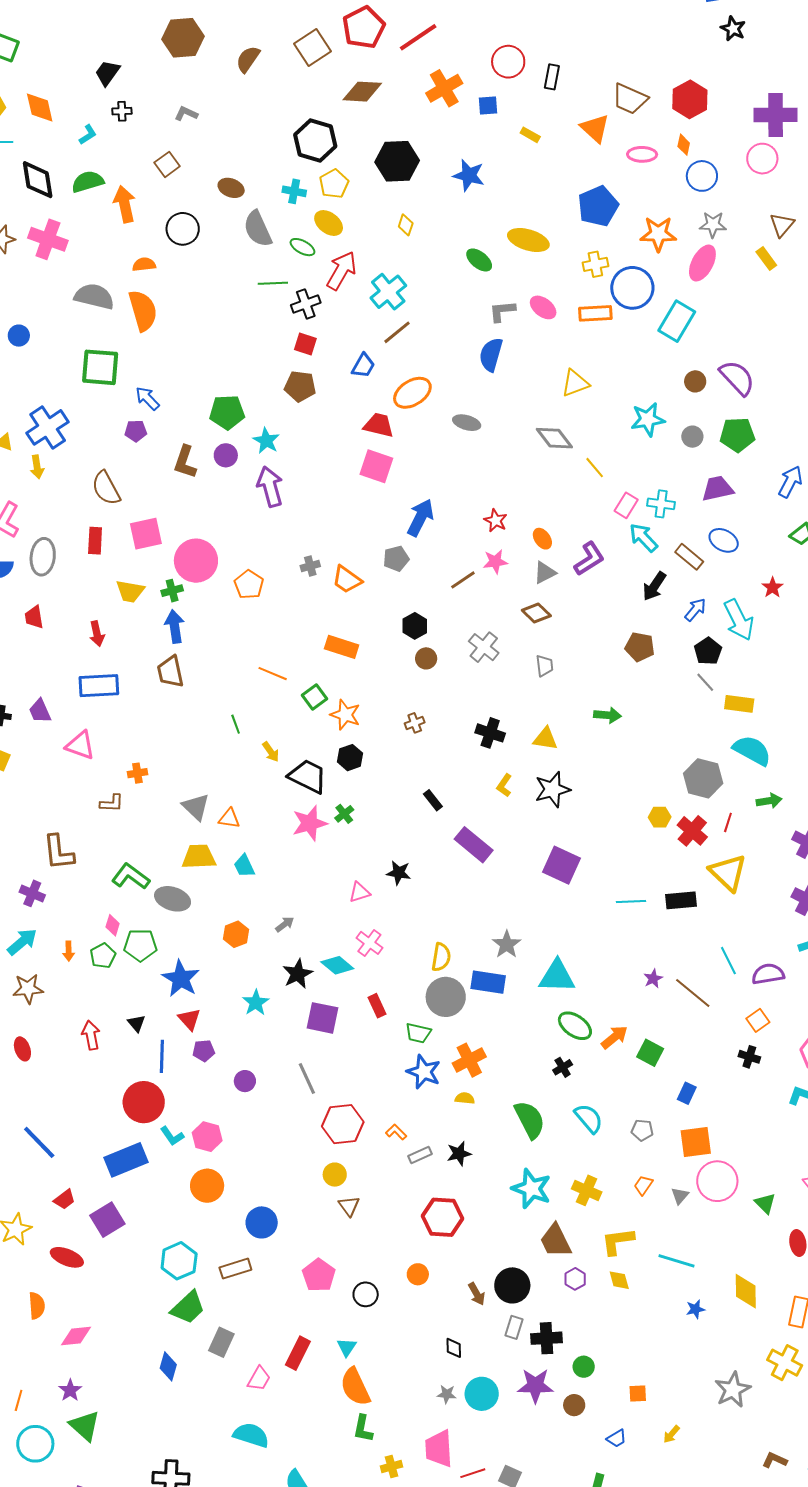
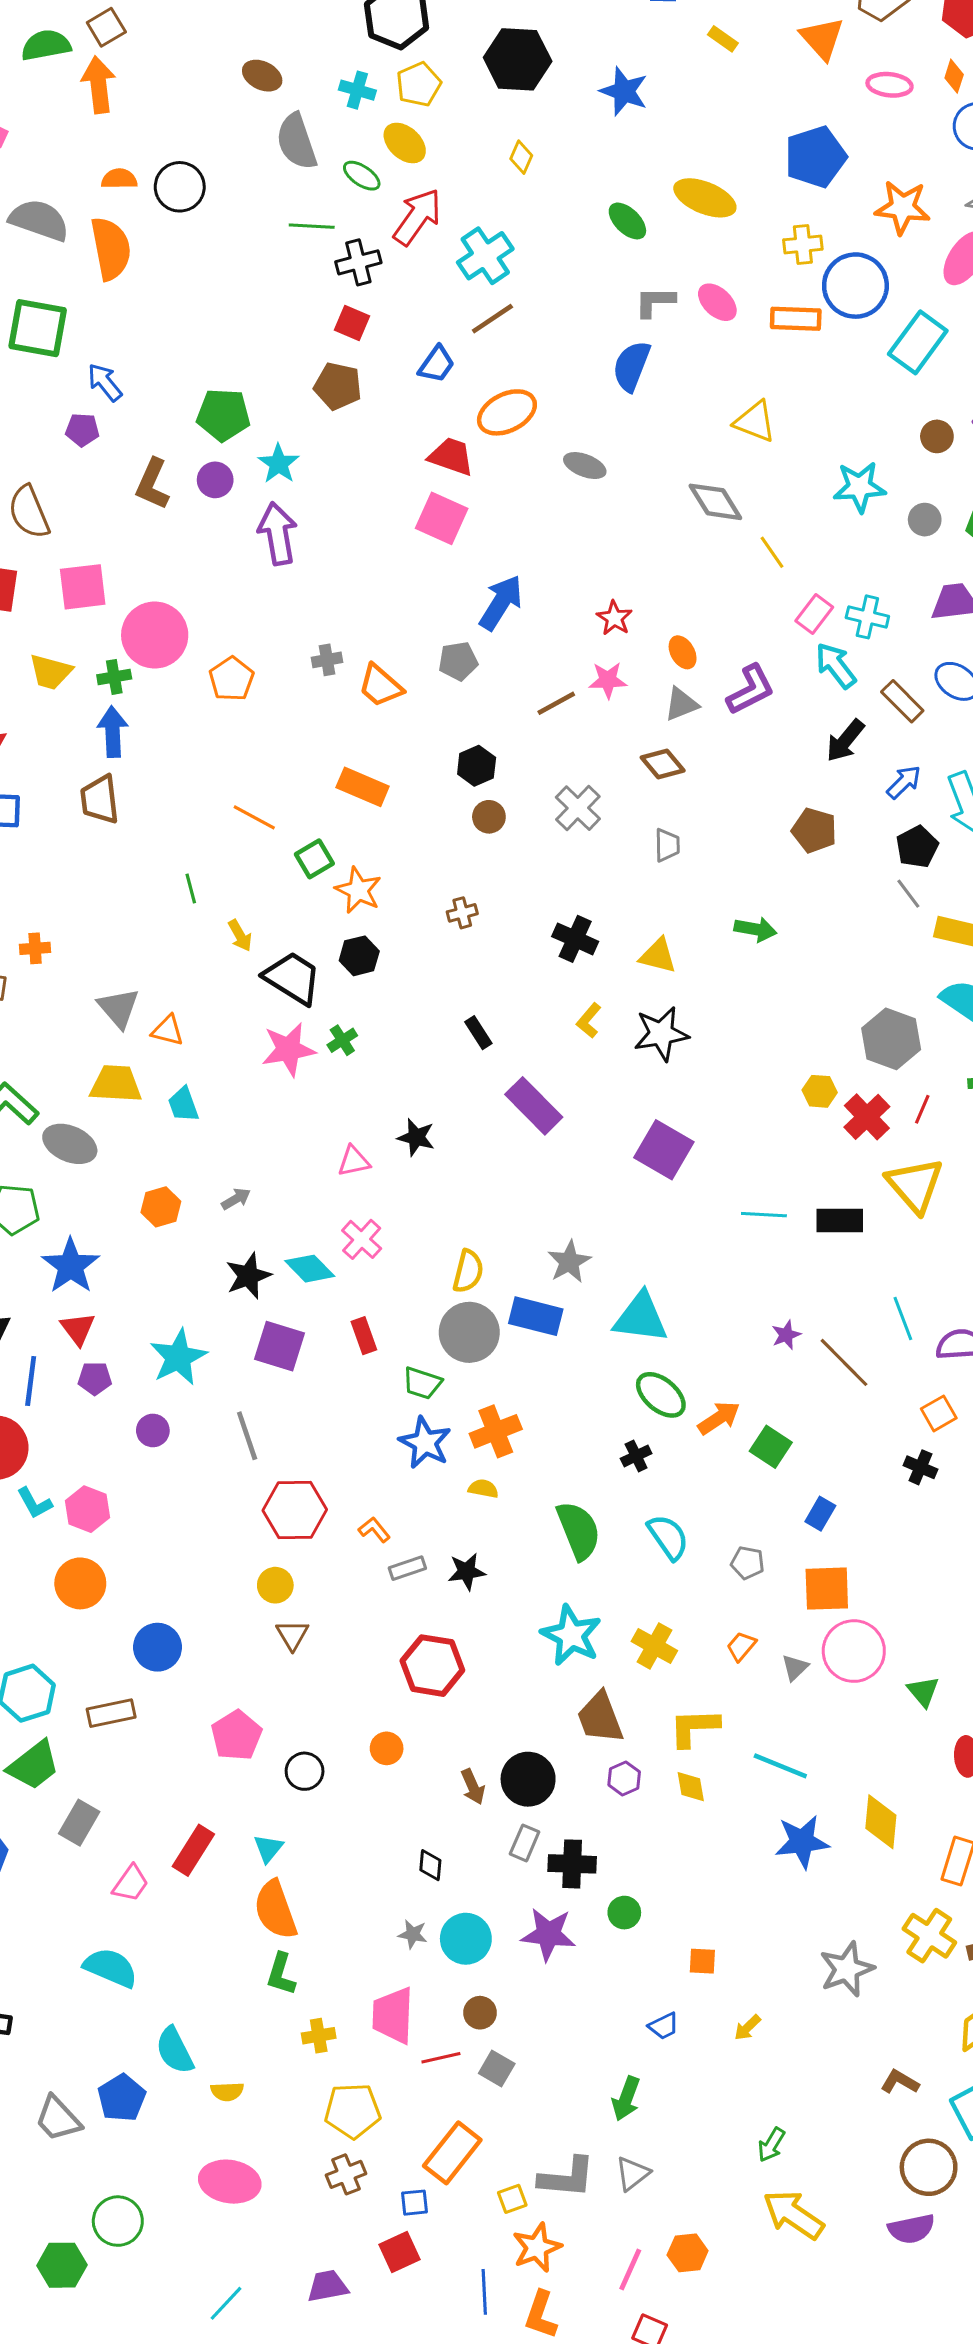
brown square: (167, 164) -> (106, 27), moved
black circle: (183, 229) -> (180, 187), moved
yellow triangle: (575, 383) -> (755, 422), turned 36
cyan star: (256, 1003) -> (178, 1357), moved, size x1.4
blue star: (695, 1309) -> (802, 1842), size x1.8
brown circle: (574, 1405) -> (480, 2013), moved

